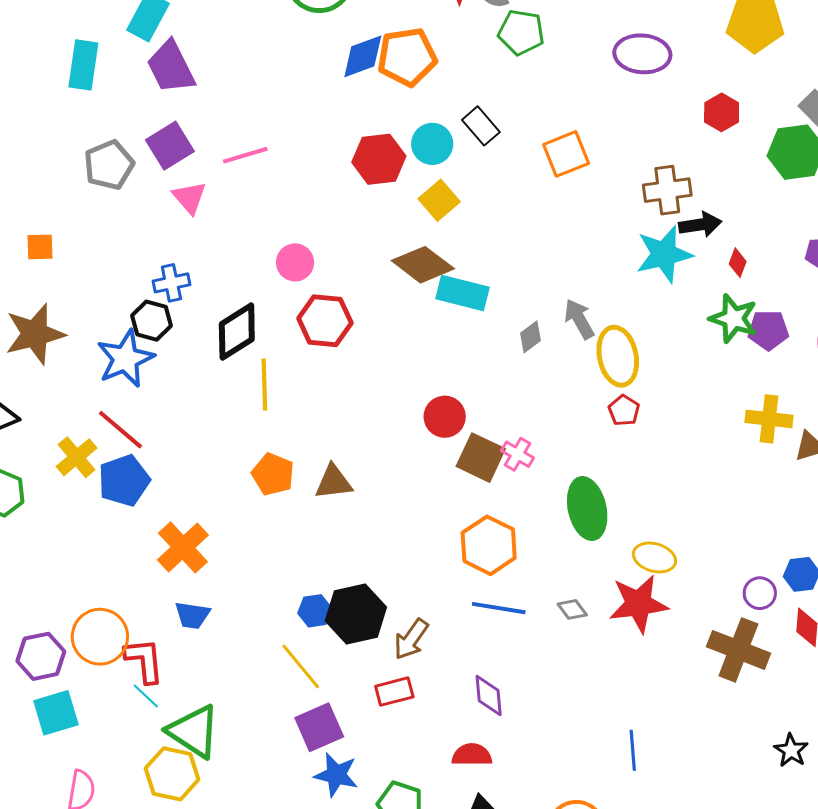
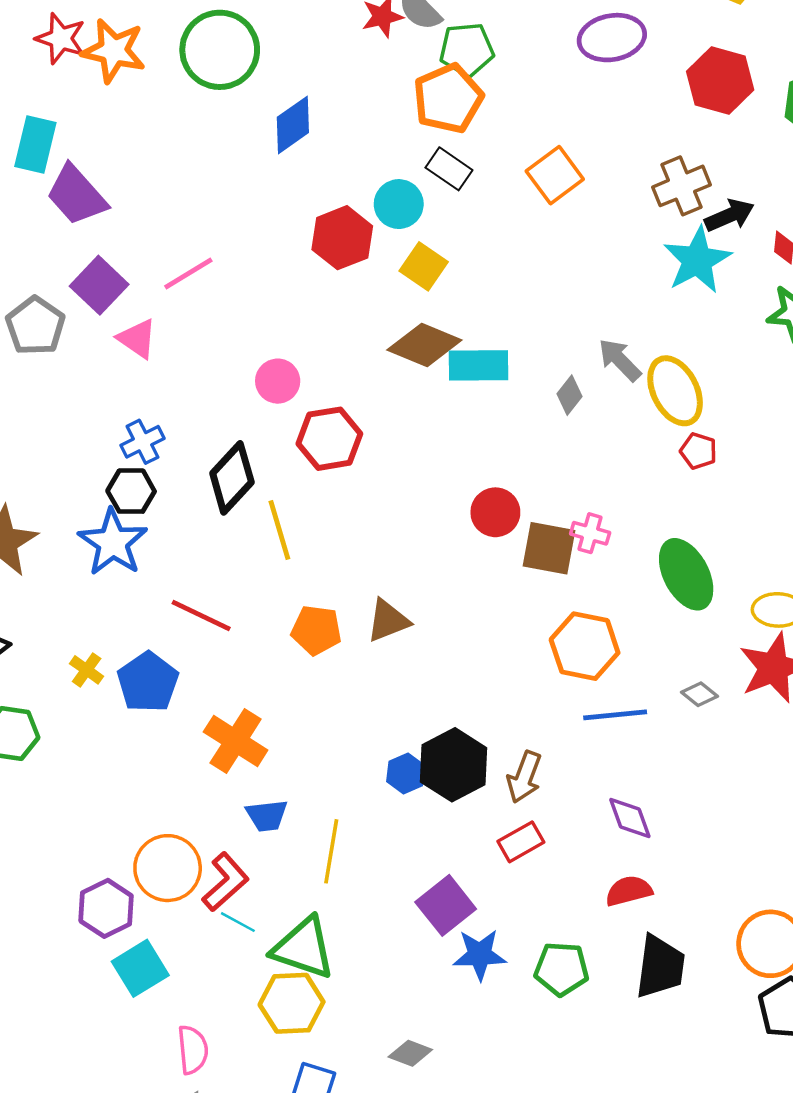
orange pentagon: (407, 57) -> (448, 99), moved
red hexagon: (722, 112) -> (720, 81), size x1.5
red line: (120, 430) -> (201, 615), moved
yellow cross: (77, 457) -> (87, 670), size x0.7
red L-shape: (144, 660) -> (225, 882), turned 69
yellow line: (301, 666) -> (331, 851), moved, turned 64

